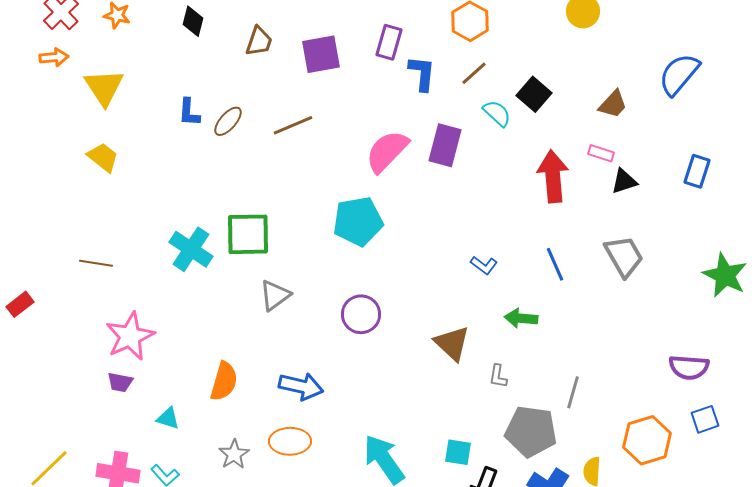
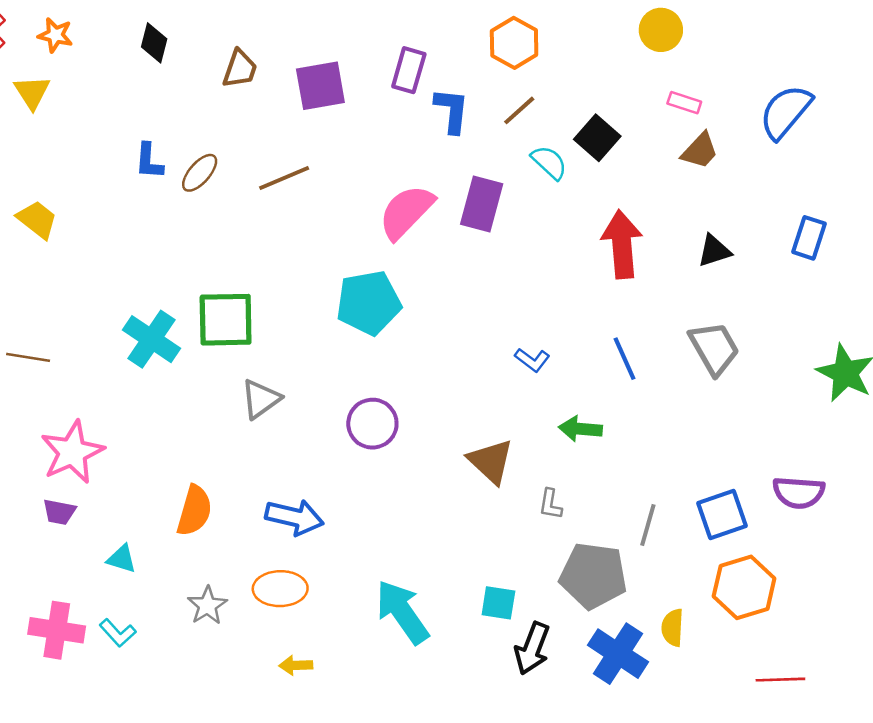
yellow triangle: (104, 87) -> (32, 92), moved, size x0.7
pink rectangle: (601, 153) -> (684, 103), moved
blue square: (705, 419) -> (722, 515), moved, size x1.4

